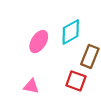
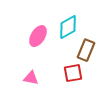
red square: (76, 81) -> (73, 73), turned -30

